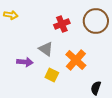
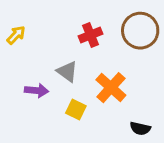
yellow arrow: (11, 15) -> (16, 35), moved, turned -56
black semicircle: (96, 88) -> (140, 128), turned -96

